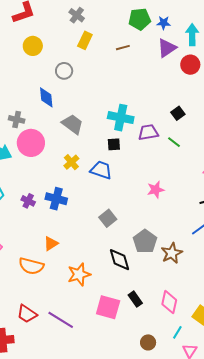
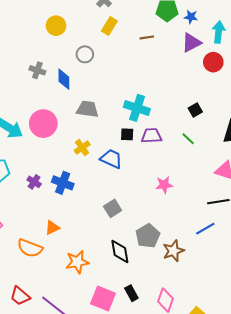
gray cross: (17, 119) -> (37, 70), moved
gray trapezoid: (72, 124) -> (87, 109), turned -35
purple trapezoid: (148, 132) -> (152, 136), moved

